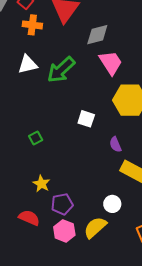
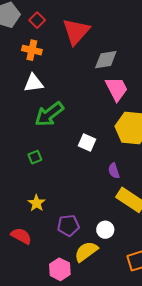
orange cross: (32, 25) -> (32, 50), moved
green arrow: (61, 70) -> (49, 114), moved
purple pentagon: (62, 204) -> (68, 225), moved
pink hexagon: (64, 231) -> (60, 269), moved

